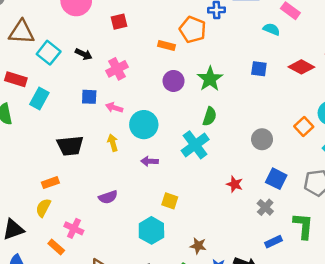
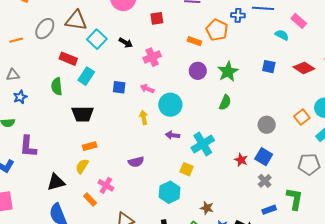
blue square: (89, 97) -> (119, 87), moved
cyan cross: (195, 145) -> (203, 144), moved
black trapezoid: (70, 146) -> (83, 114), moved
blue square: (276, 179) -> (264, 157), moved

